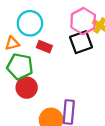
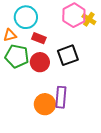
black square: (81, 42) -> (68, 55), moved
red circle: (27, 88) -> (40, 62), moved

